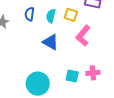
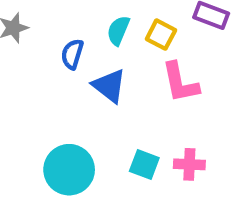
blue semicircle: (30, 14) -> (72, 54), moved
pink L-shape: (83, 36) -> (180, 83), turned -60

